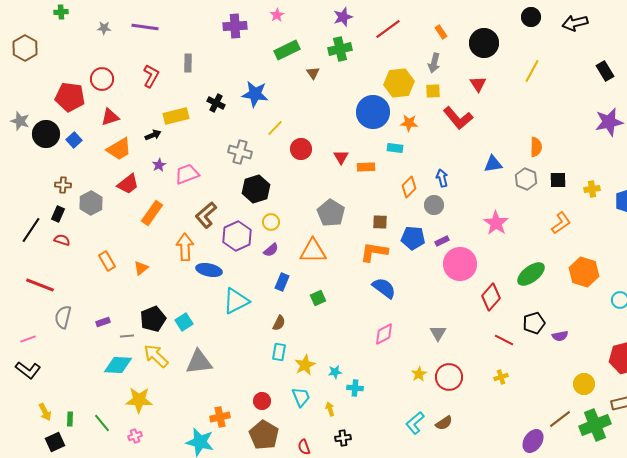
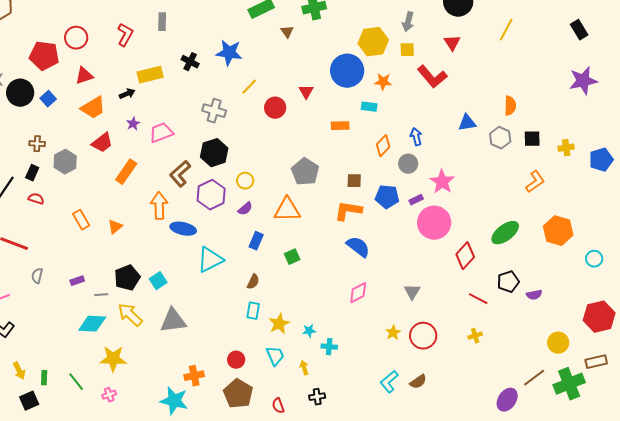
red triangle: (341, 157) -> (306, 92), moved
black hexagon: (256, 189) -> (214, 153), moved
pink star: (496, 223) -> (442, 182), moved
gray semicircle: (63, 317) -> (37, 276), size x0.7

